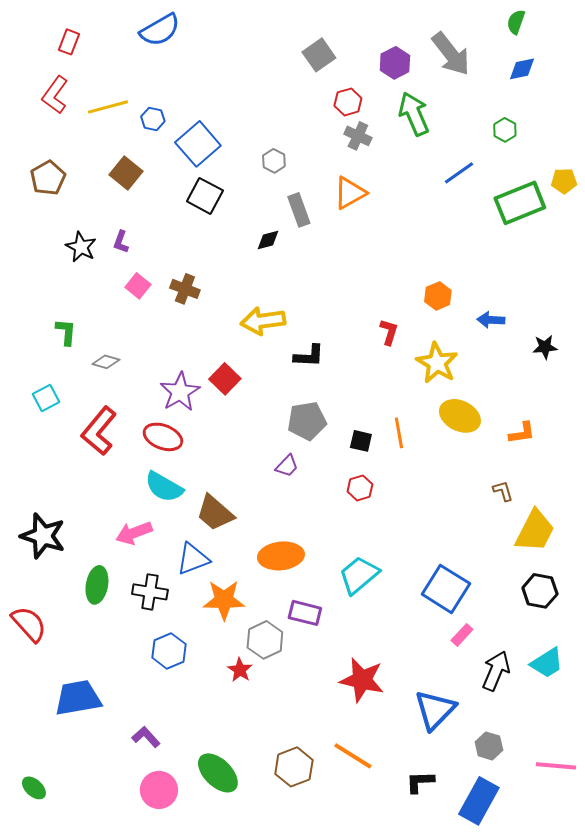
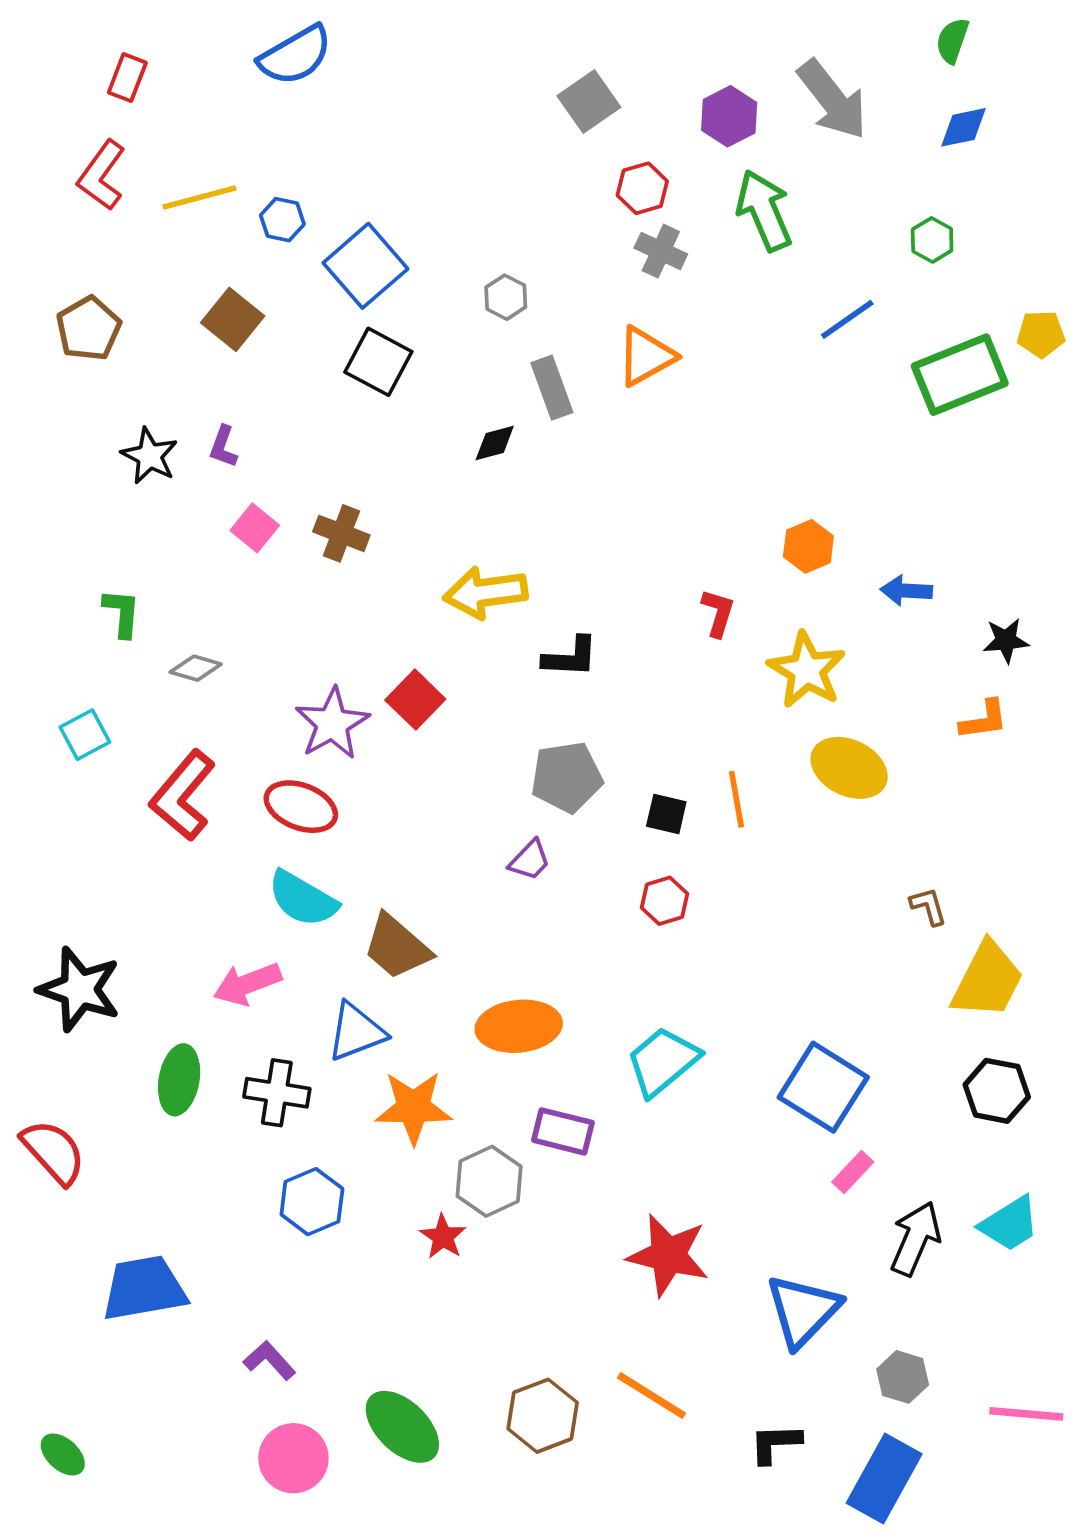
orange L-shape: (522, 433) -> (984, 720), moved

